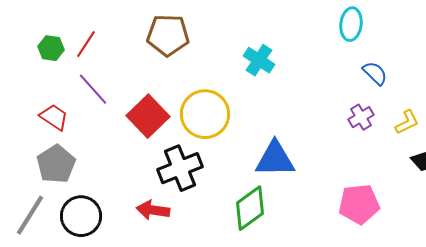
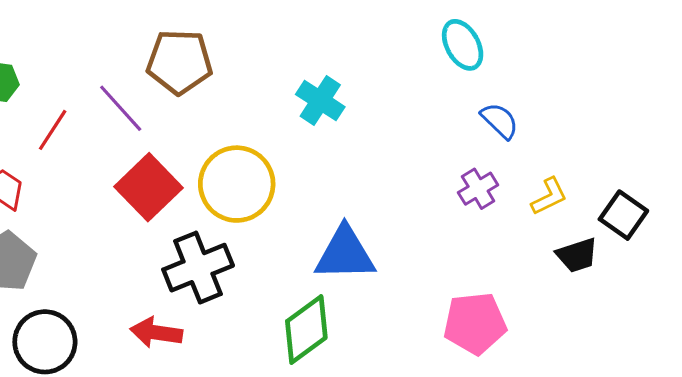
cyan ellipse: (351, 24) -> (463, 45), turned -36
red line: (86, 44) -> (53, 130), moved
purple line: (93, 89) -> (121, 108), moved

